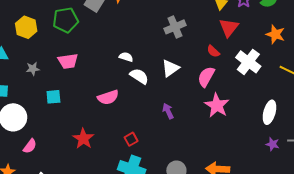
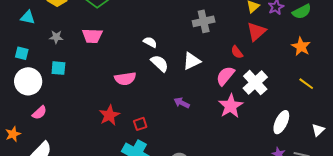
white cross: (248, 62) -> (255, 83), moved
cyan square: (53, 97) -> (58, 68), moved
purple arrow: (168, 111) -> (182, 103), turned -49
red star: (83, 139) -> (109, 115), moved

